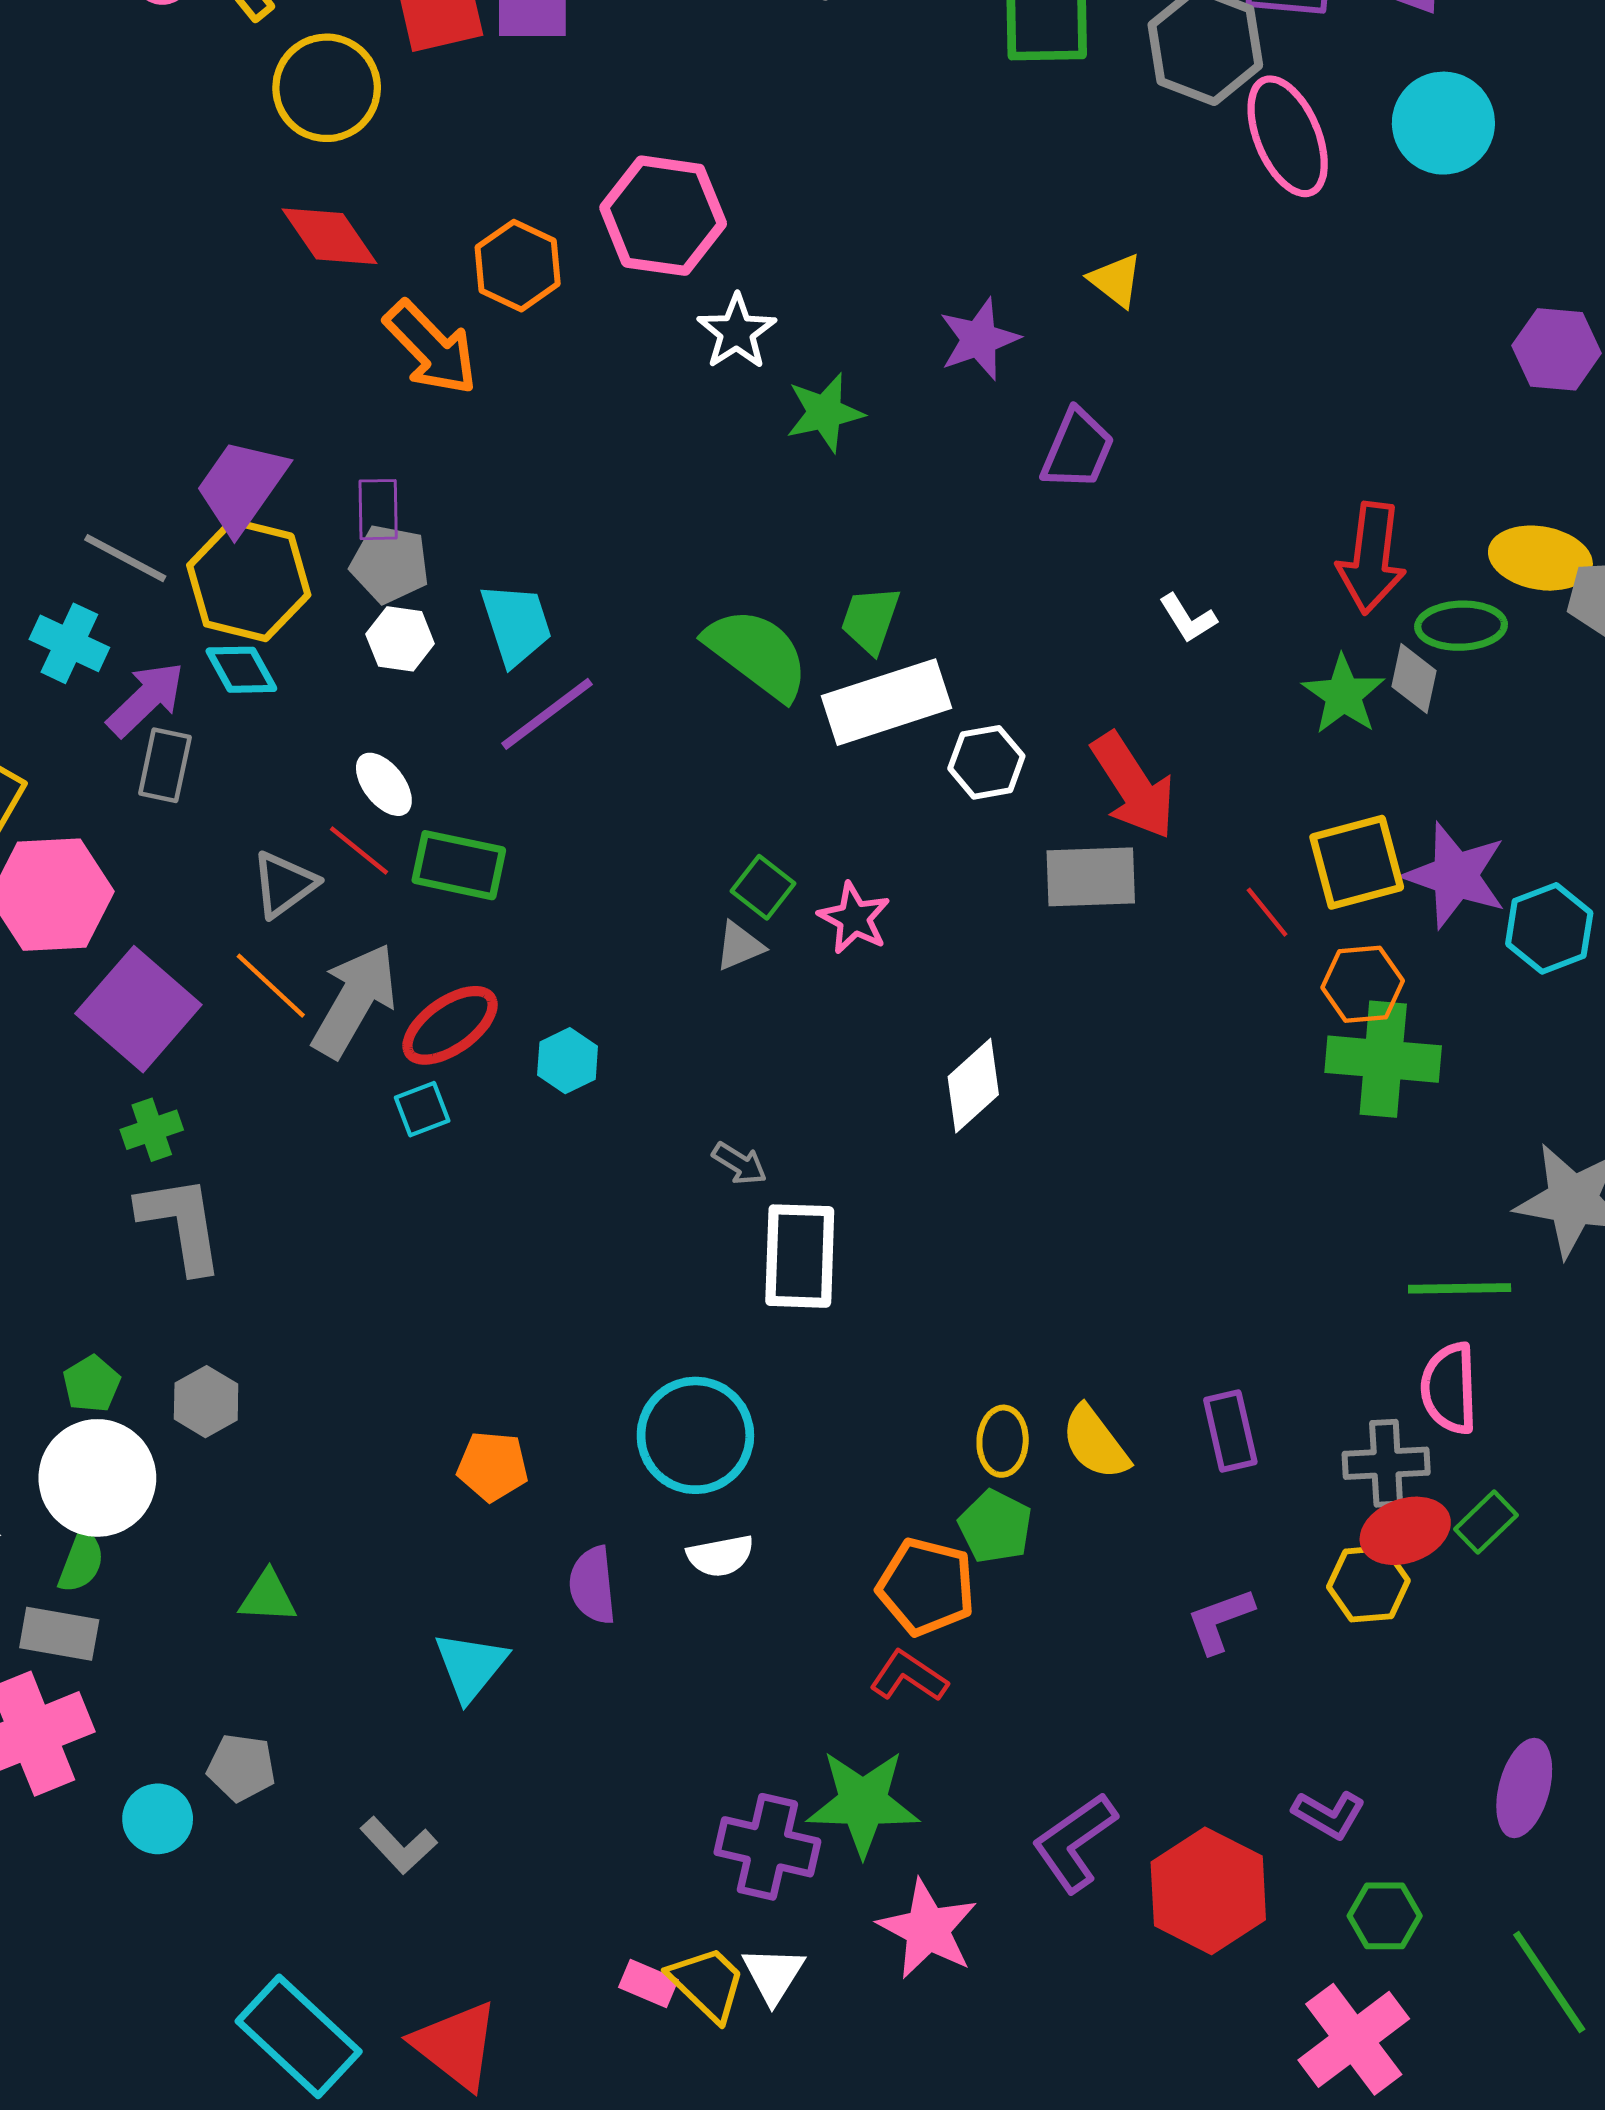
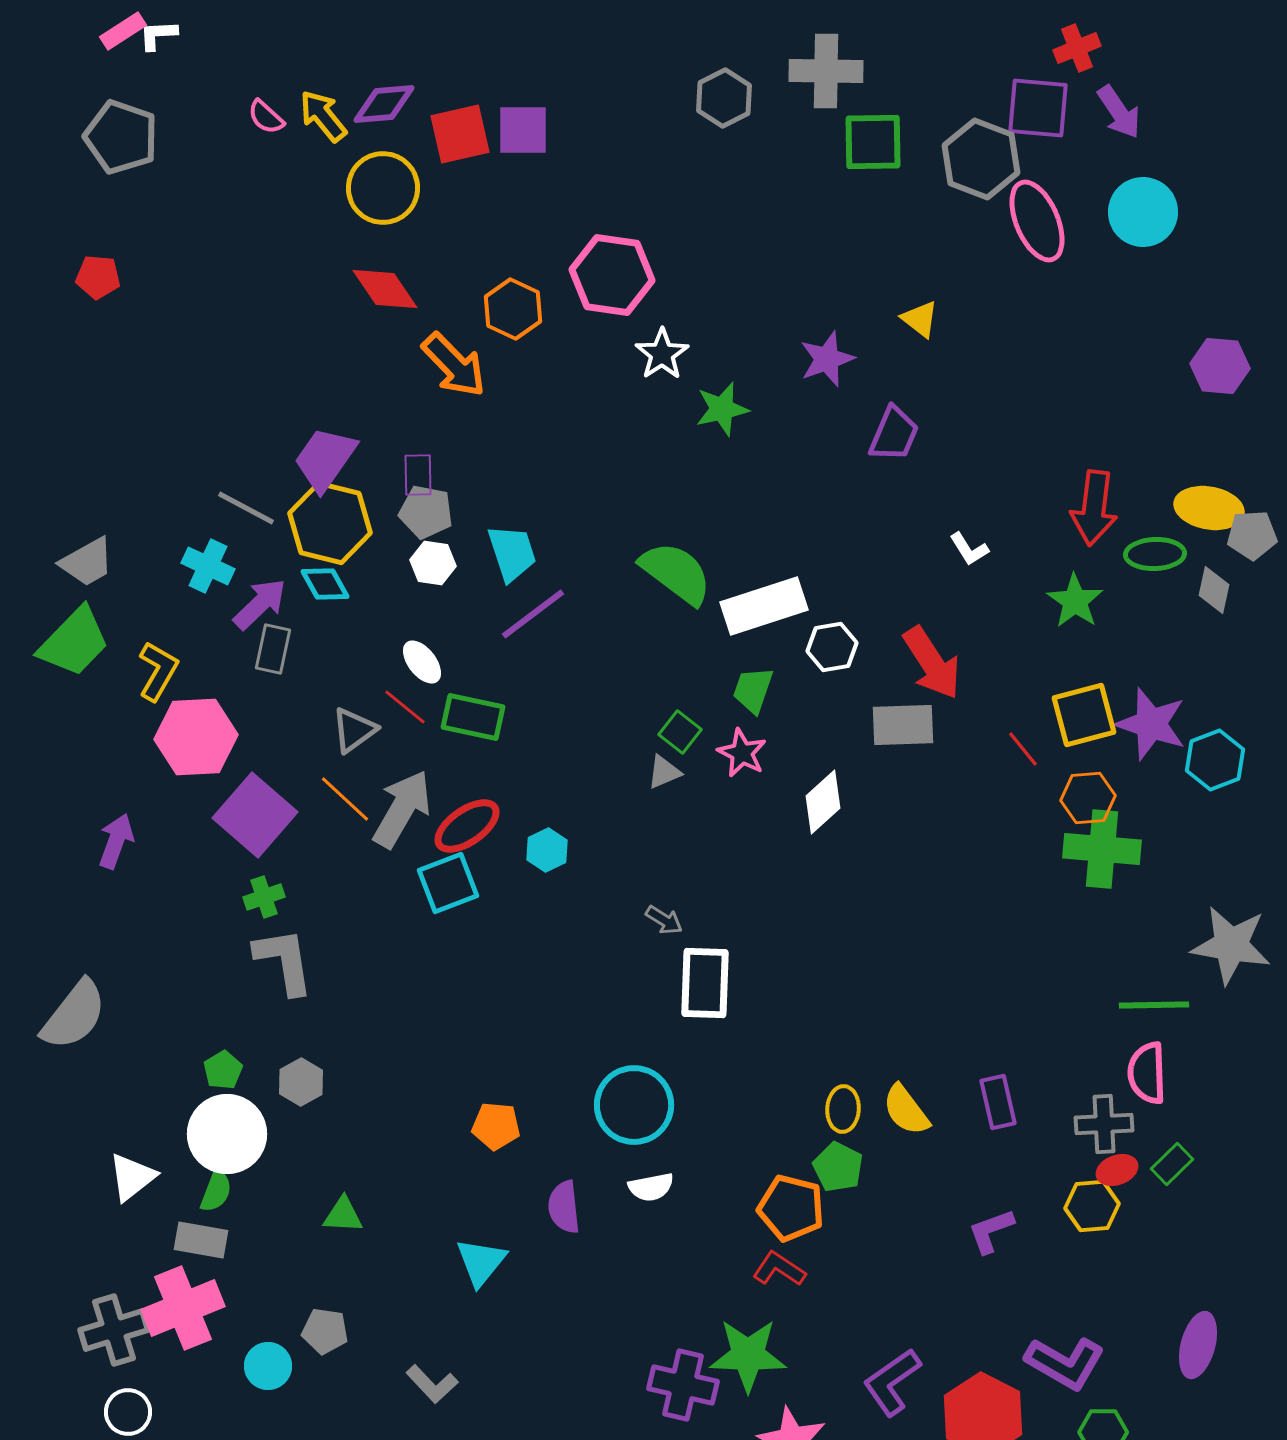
green trapezoid: (870, 620) -> (753, 690), moved
gray diamond: (1414, 679) -> (1214, 590), moved
white diamond: (973, 1086) -> (823, 802), moved
cyan square: (422, 1109) -> (448, 883), size x1.6
red ellipse: (1405, 1531) -> (1117, 1170), size x0.7
purple L-shape: (1329, 1814) -> (1065, 1363), size x1.6

